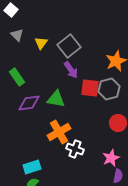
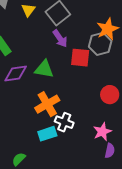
gray hexagon: (109, 89) -> (100, 44), moved
cyan rectangle: (32, 167) -> (47, 134), moved

